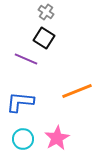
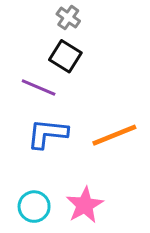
blue L-shape: (20, 102) -> (47, 134), moved

